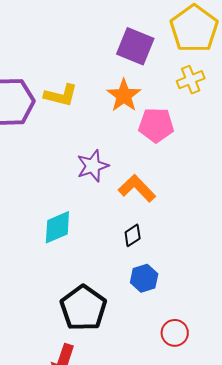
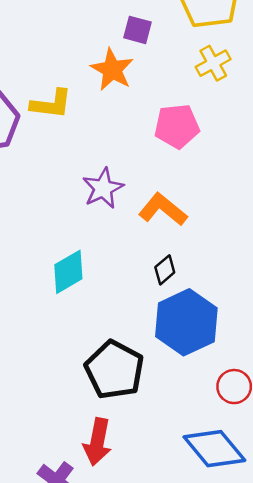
purple square: (135, 46) -> (138, 30), size x0.6
orange star: (124, 95) -> (112, 70), moved
blue hexagon: (144, 278) -> (186, 322), size x1.8

